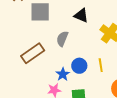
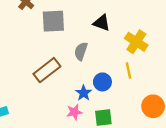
yellow line: (101, 65) -> (128, 71), moved

